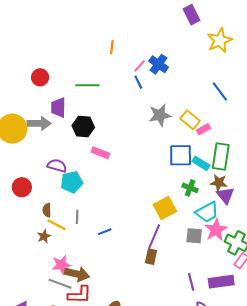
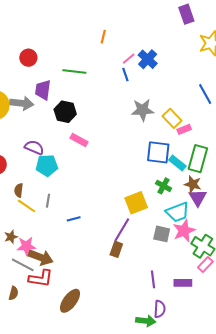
brown star: (44, 236) -> (11, 237), moved
purple rectangle: (221, 282) -> (183, 283), size x0.7

